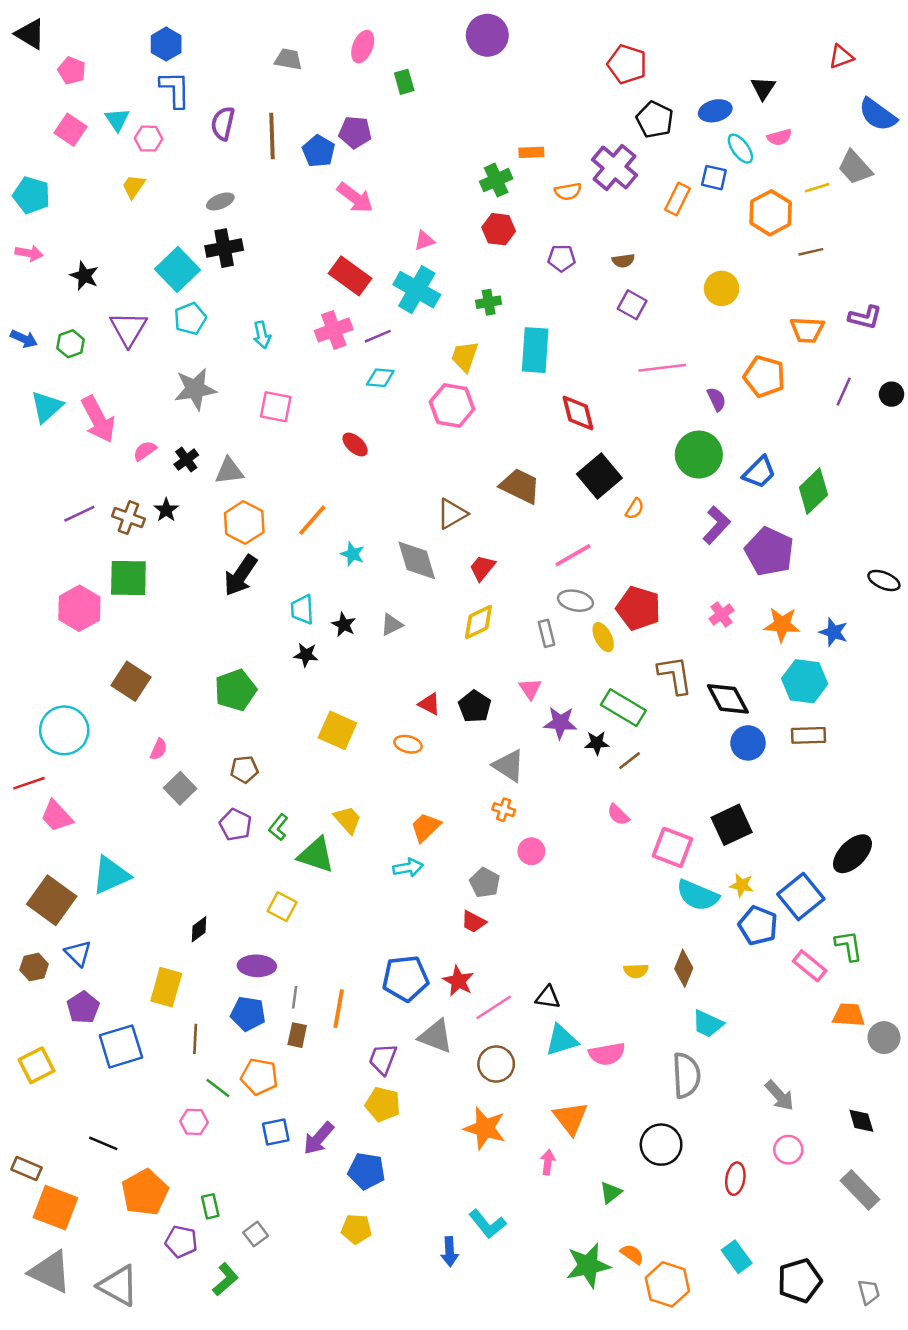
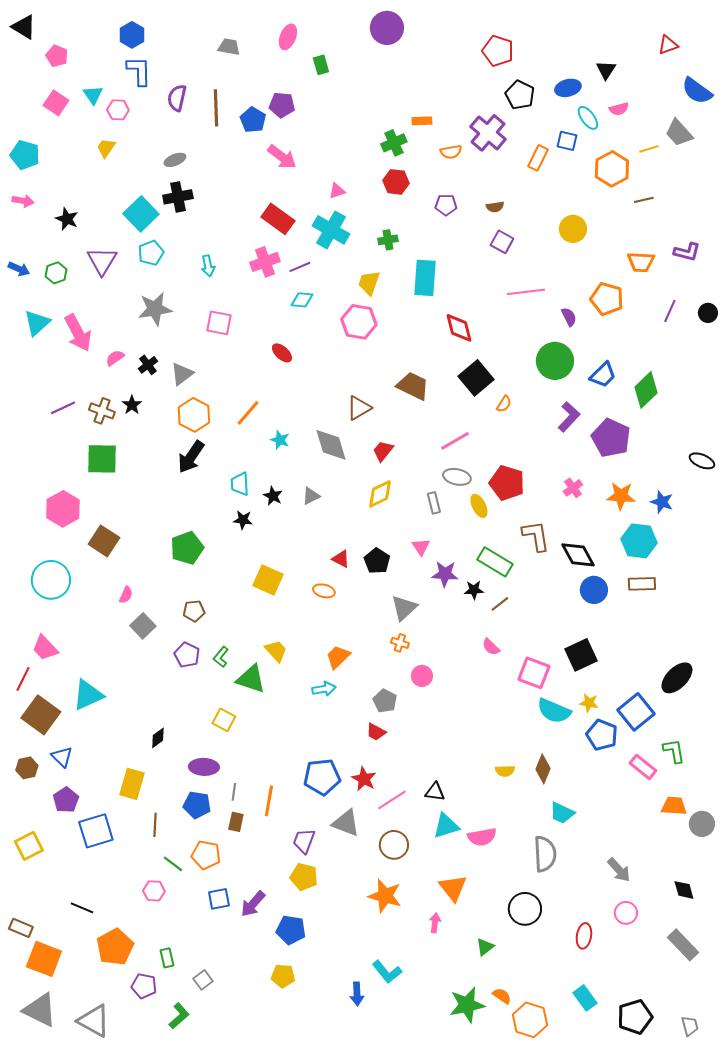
gray triangle: (229, 471) -> (182, 374), turned -30
pink hexagon: (79, 608) -> (63, 509), moved
gray triangle: (509, 766) -> (404, 608), turned 44
red line: (29, 783) -> (23, 679), moved, turned -45

